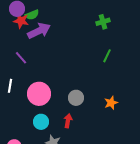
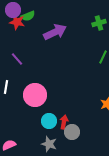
purple arrow: (39, 31) -> (55, 32), moved
gray circle: (76, 98) -> (72, 132), moved
cyan circle: (41, 122) -> (49, 121), moved

